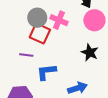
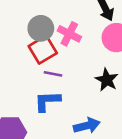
red square: (40, 33) -> (43, 50), turned 30
purple line: (26, 55) -> (53, 74), moved

